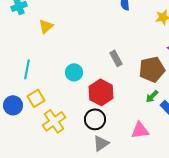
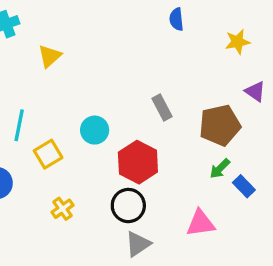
yellow square: (36, 98) -> (48, 154), moved
yellow cross: (54, 121) -> (62, 209), size x0.6

